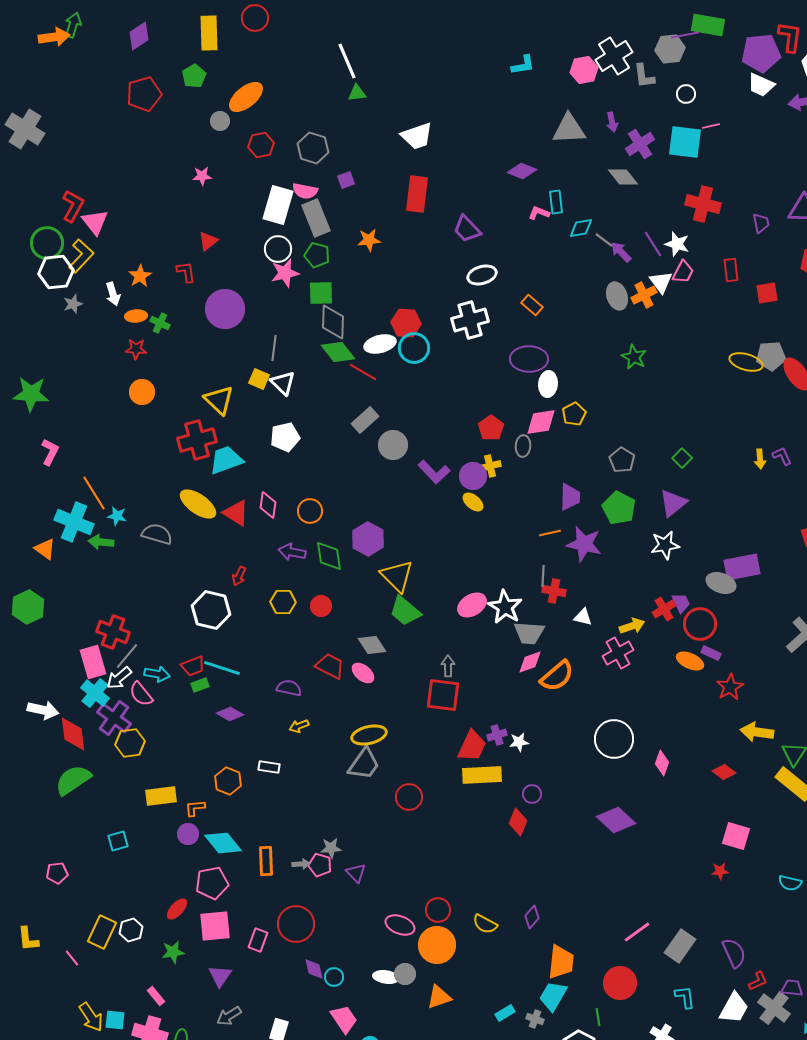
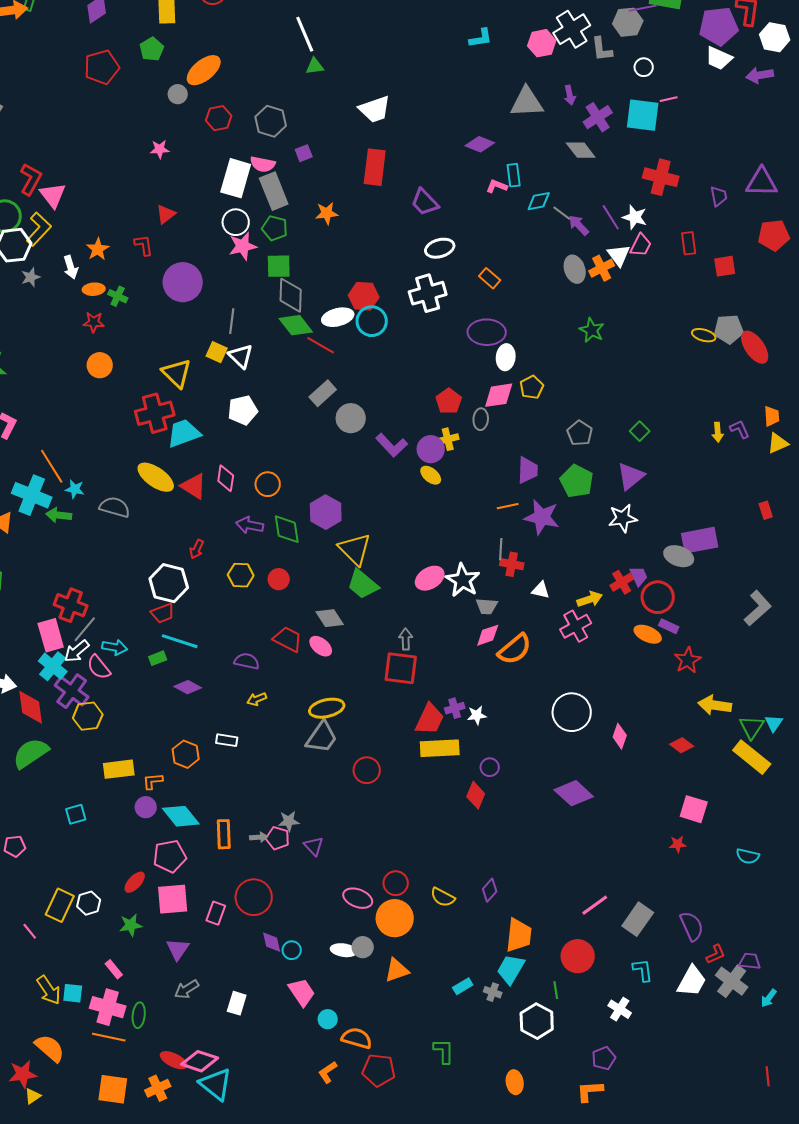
yellow ellipse: (746, 362) -> (704, 335), size x0.7
gray trapezoid: (529, 633) -> (487, 606), size x0.7
red trapezoid: (193, 666) -> (163, 613), moved

